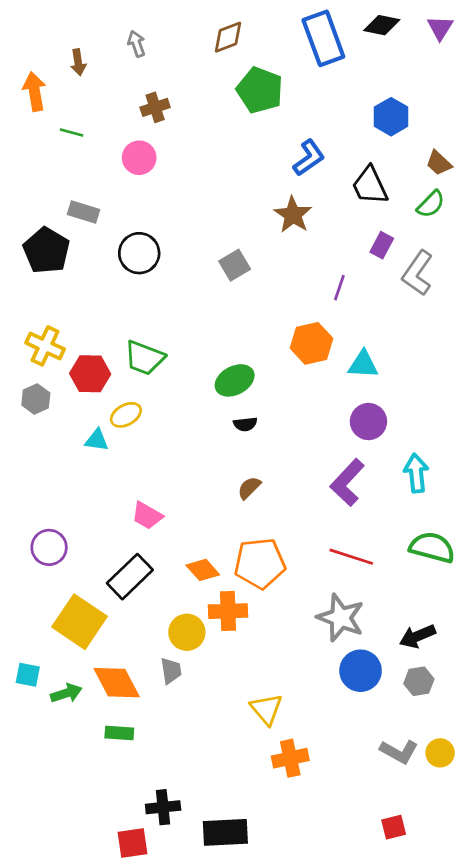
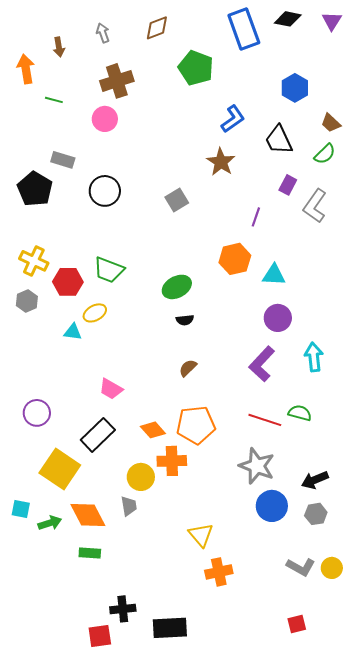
brown diamond: (228, 37) -> (157, 28), moved
brown cross: (155, 107) -> (117, 81), size x1.5
green semicircle: (432, 547) -> (300, 413), moved, size x0.7

